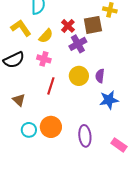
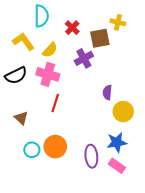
red cross: (68, 26) -> (72, 28), moved
pink cross: (44, 59) -> (48, 74), size x1.5
yellow circle: (79, 76) -> (123, 112), moved
blue star: (109, 100) -> (117, 142), moved
pink rectangle: (119, 145) -> (117, 166), moved

